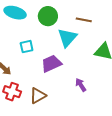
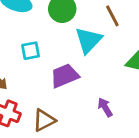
brown line: (84, 20) -> (112, 16), turned 49

